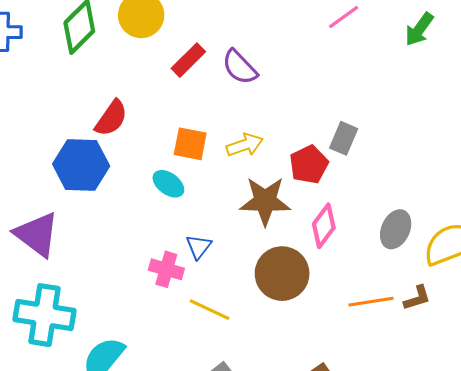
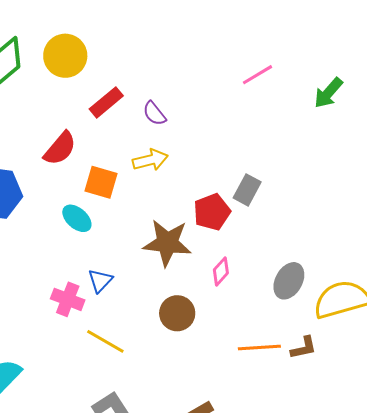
purple semicircle: (240, 67) -> (154, 113), size x0.7
red semicircle: (111, 118) -> (60, 149), moved
yellow arrow: (245, 145) -> (150, 160), moved
pink diamond: (324, 226) -> (221, 271), size x0.7
brown circle: (282, 274) -> (177, 313), size x0.7

